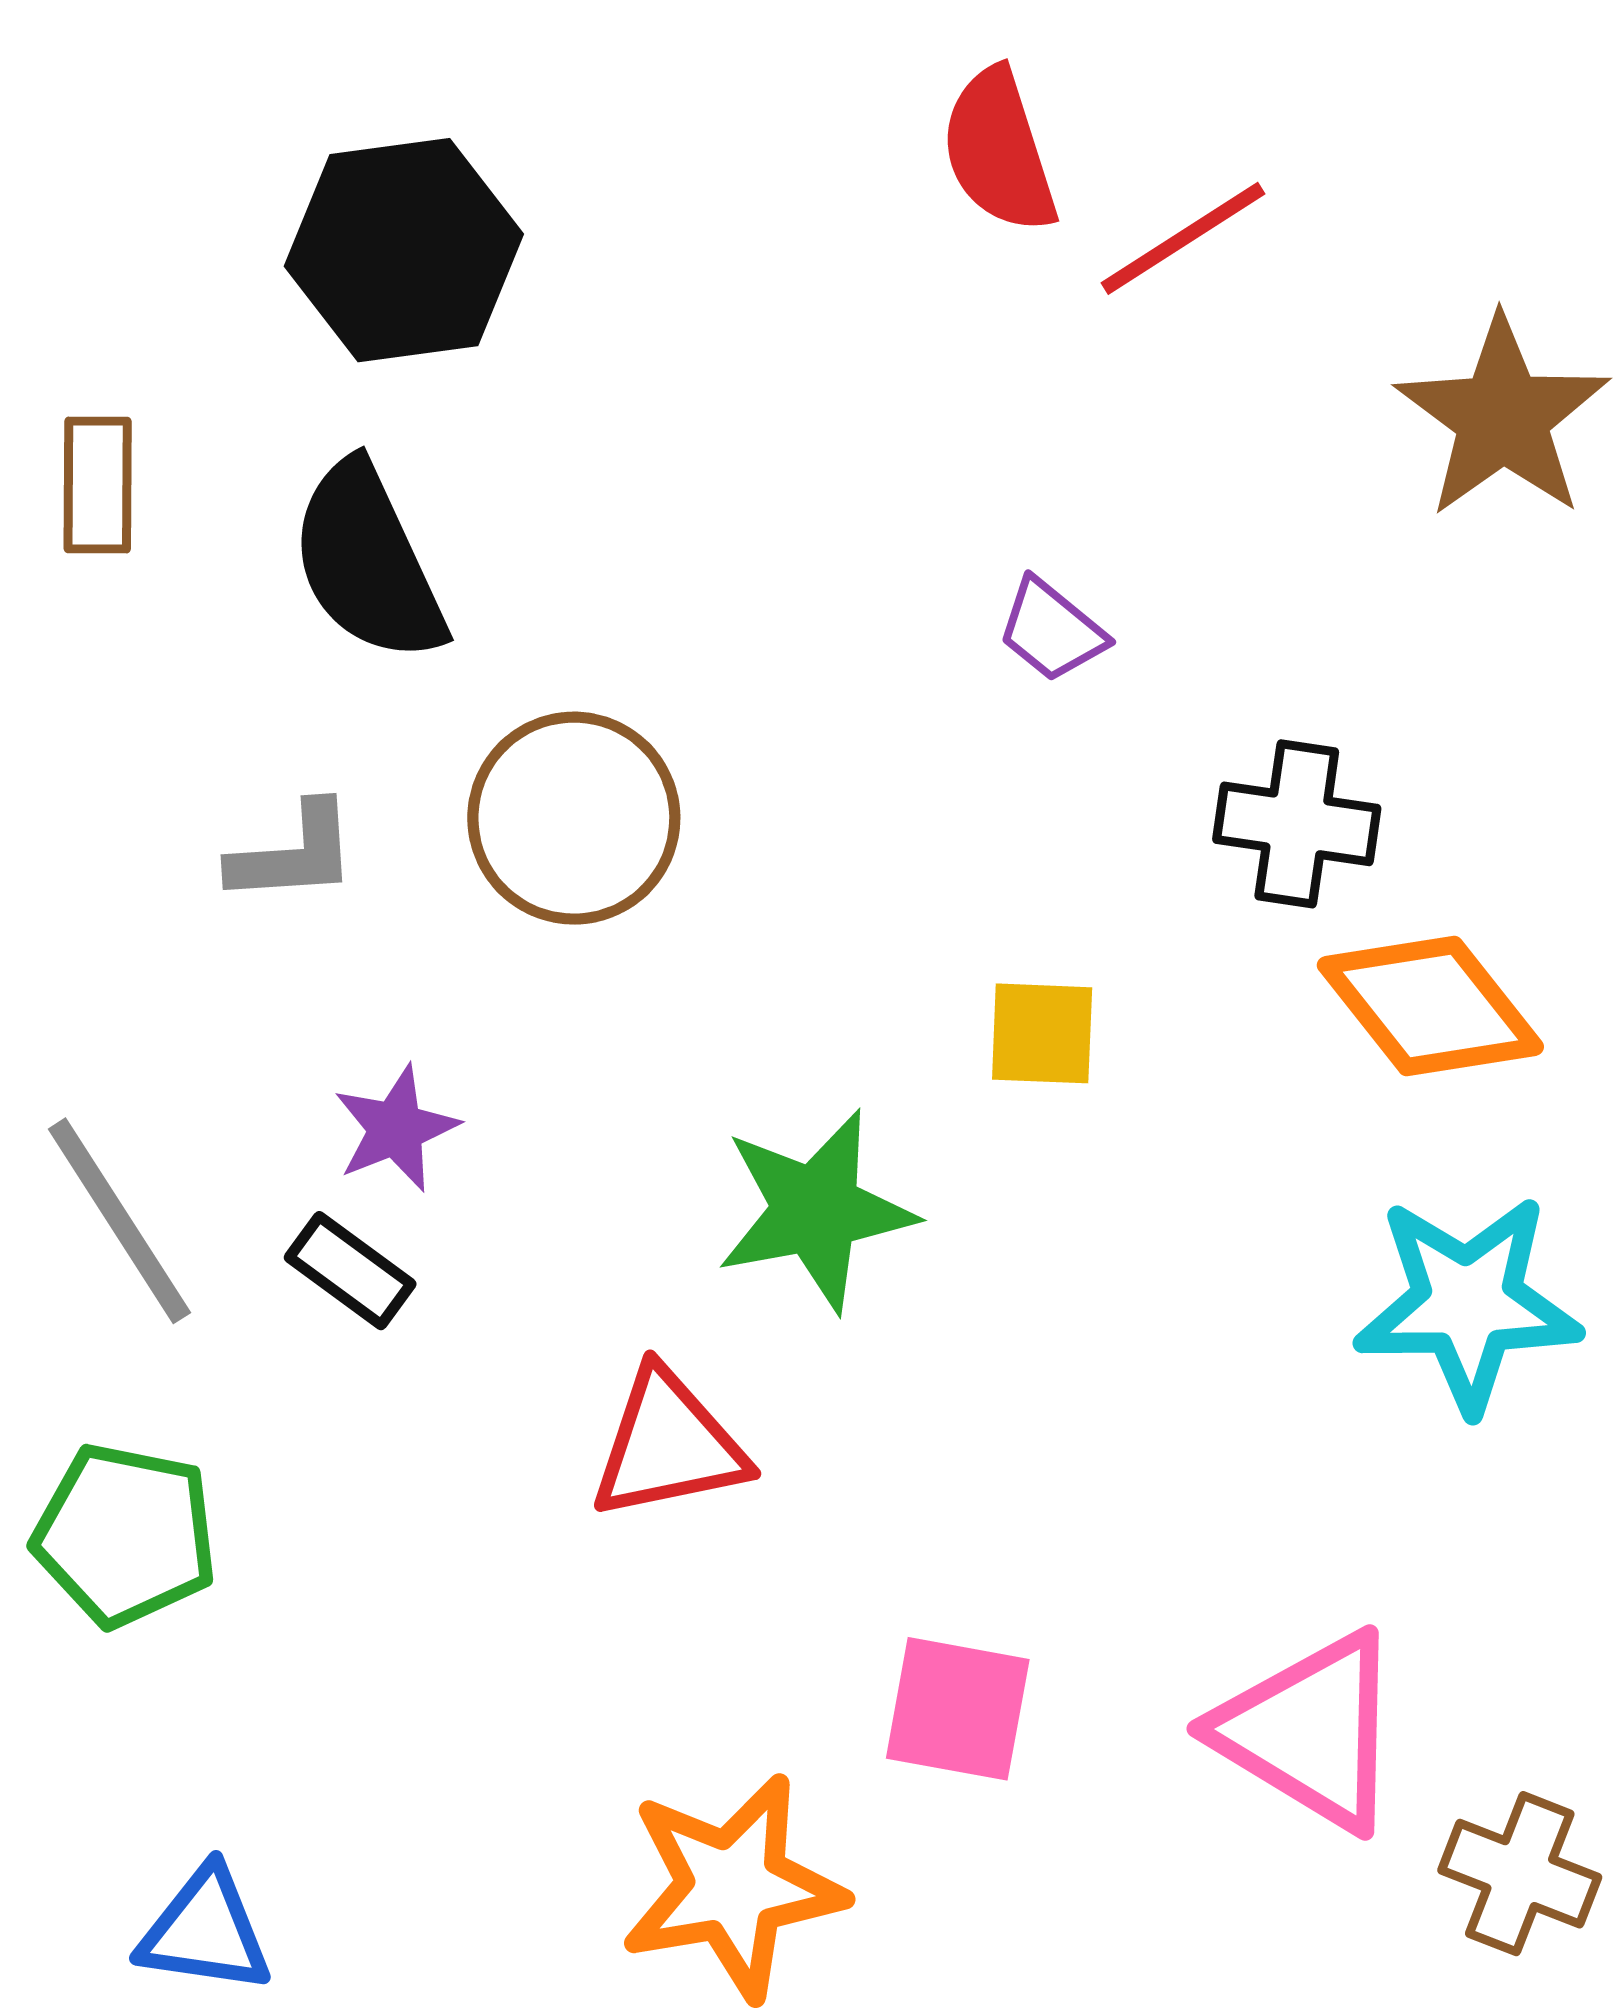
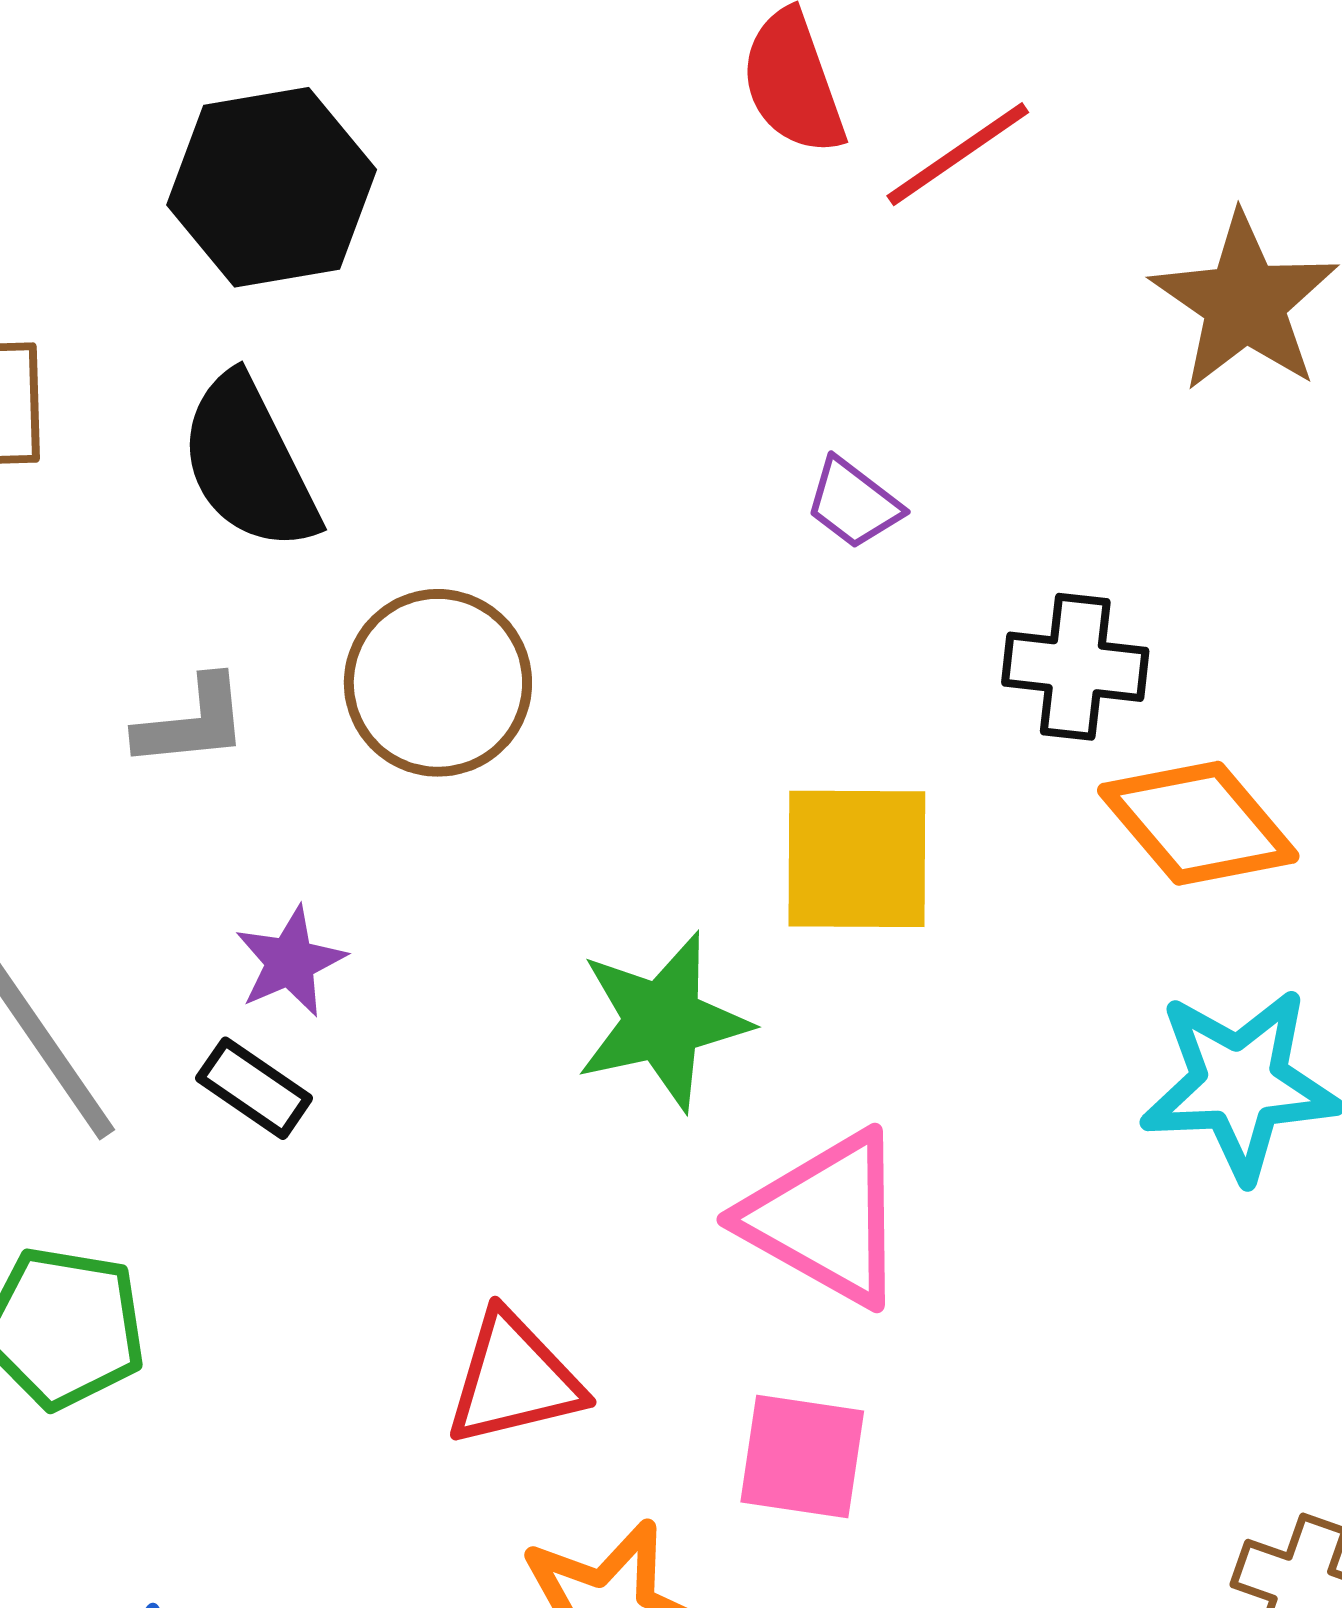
yellow square: (1042, 1033) -> (857, 859), size x1.6
red triangle: (668, 1445) -> (514, 1379), moved
pink triangle: (1310, 1731) -> (825, 1219), moved

